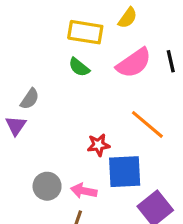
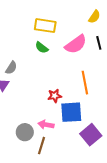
yellow semicircle: (128, 18) -> (94, 17), moved
orange line: (147, 124) -> (85, 83), turned 40
gray circle: (47, 186) -> (25, 132), moved

